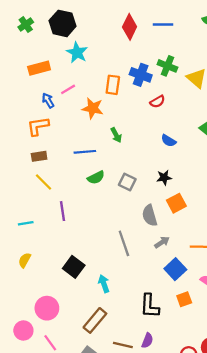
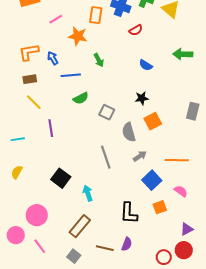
blue arrow: (48, 100) -> (53, 58), moved
gray square: (127, 182) -> (107, 112), moved

